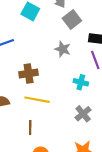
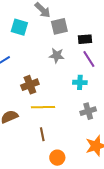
gray square: (72, 20) -> (59, 26), turned 36
gray cross: (83, 114) -> (88, 111), turned 35

